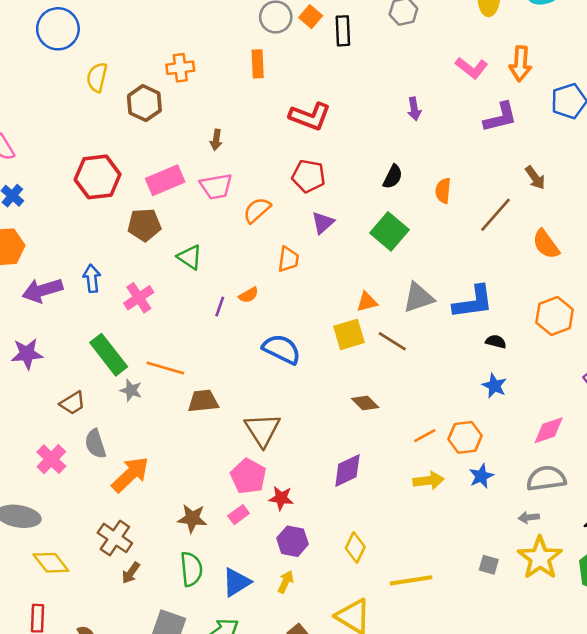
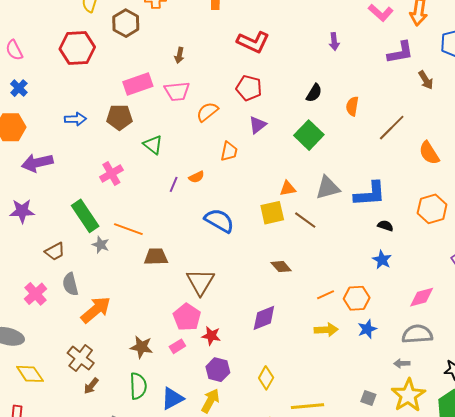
red hexagon: (98, 177) -> (77, 48), moved
brown arrow: (535, 178) -> (426, 80), moved
blue arrow: (92, 278) -> (75, 119), moved, turned 90
yellow arrow: (286, 582) -> (210, 401), size x1.4

